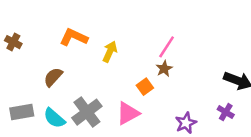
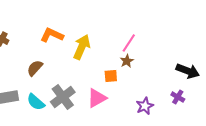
yellow arrow: (110, 52) -> (82, 47), size x1.4
orange square: (145, 87) -> (111, 76), turned 32

